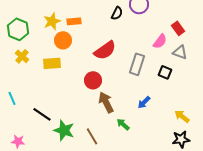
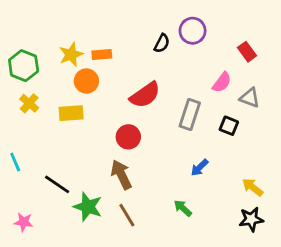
red rectangle: (178, 28) -> (247, 52), moved
brown arrow: (106, 102) -> (121, 175), moved
green arrow: (123, 124) -> (183, 208), moved

